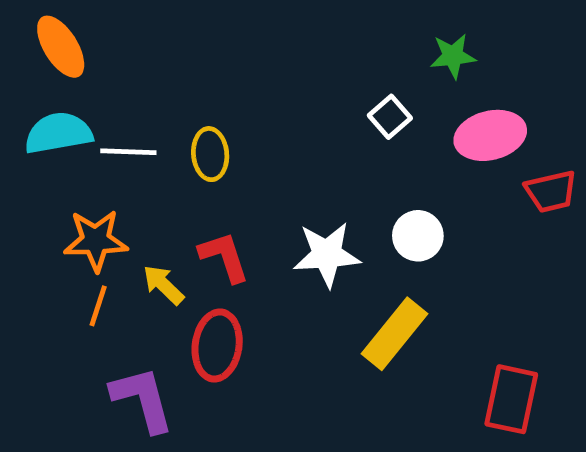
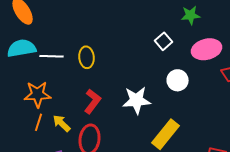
white circle: (418, 236) -> (178, 80), moved
red L-shape: (224, 257) -> (93, 101), turned 55
yellow arrow: (163, 285) -> (62, 123), moved

